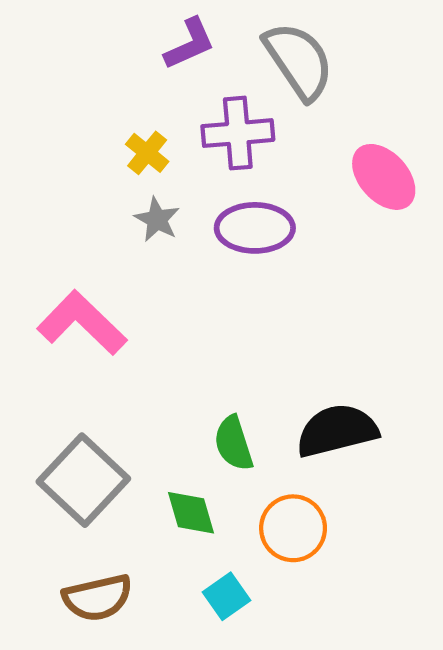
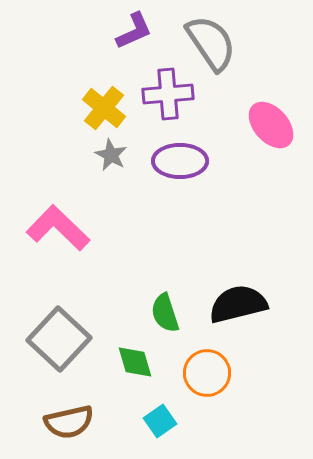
yellow cross: (147, 153) -> (104, 108), size x1.4

